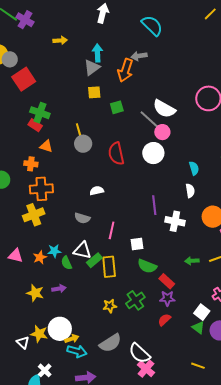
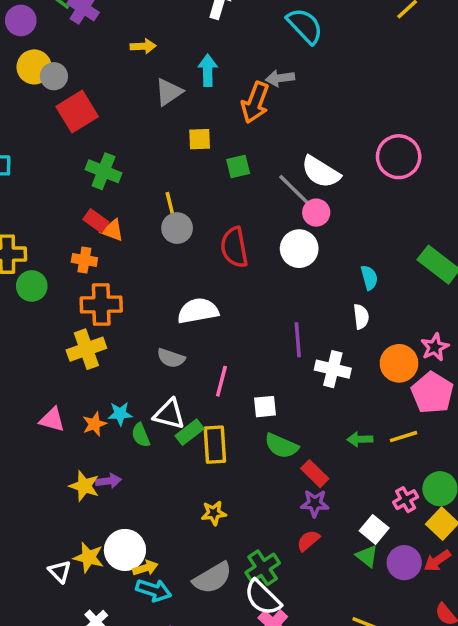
gray triangle: (92, 68) -> (169, 92), moved
red rectangle: (35, 125) -> (96, 221), moved
white semicircle: (97, 191) -> (198, 311), size x1.6
purple arrow: (59, 289) -> (108, 481), moved
green cross: (135, 300) -> (263, 568), moved

